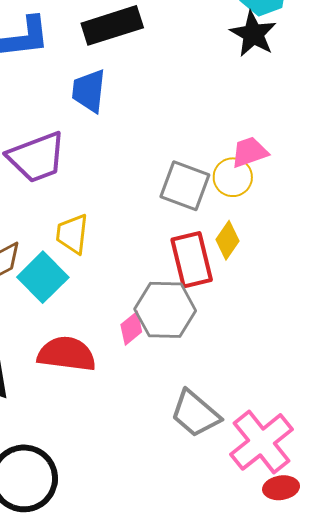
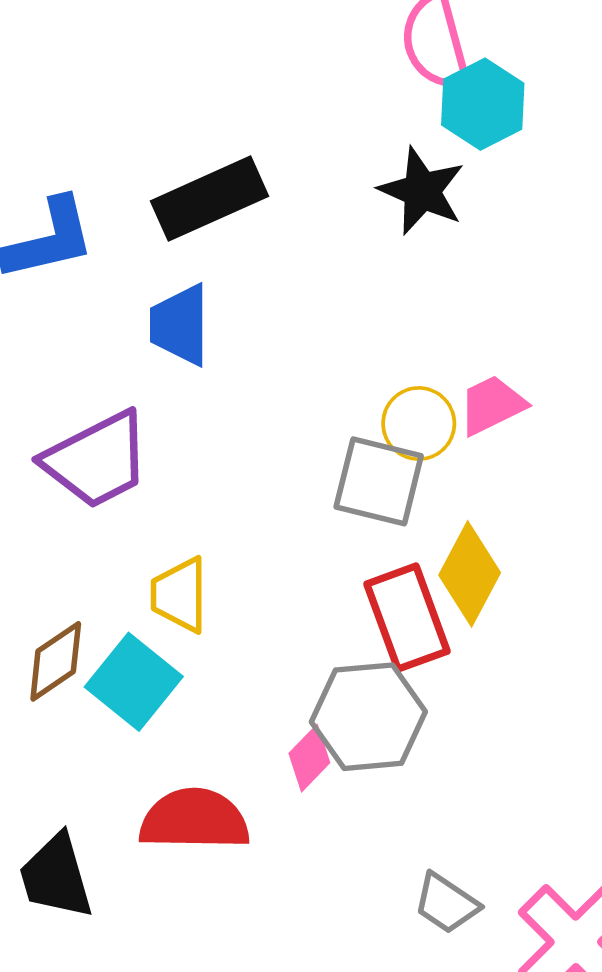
black star: (253, 34) -> (422, 191), moved
yellow circle: (233, 177) -> (419, 424), moved
yellow diamond: (227, 240) -> (470, 574), size x1.4
gray trapezoid: (195, 414) -> (446, 903), size x0.7

